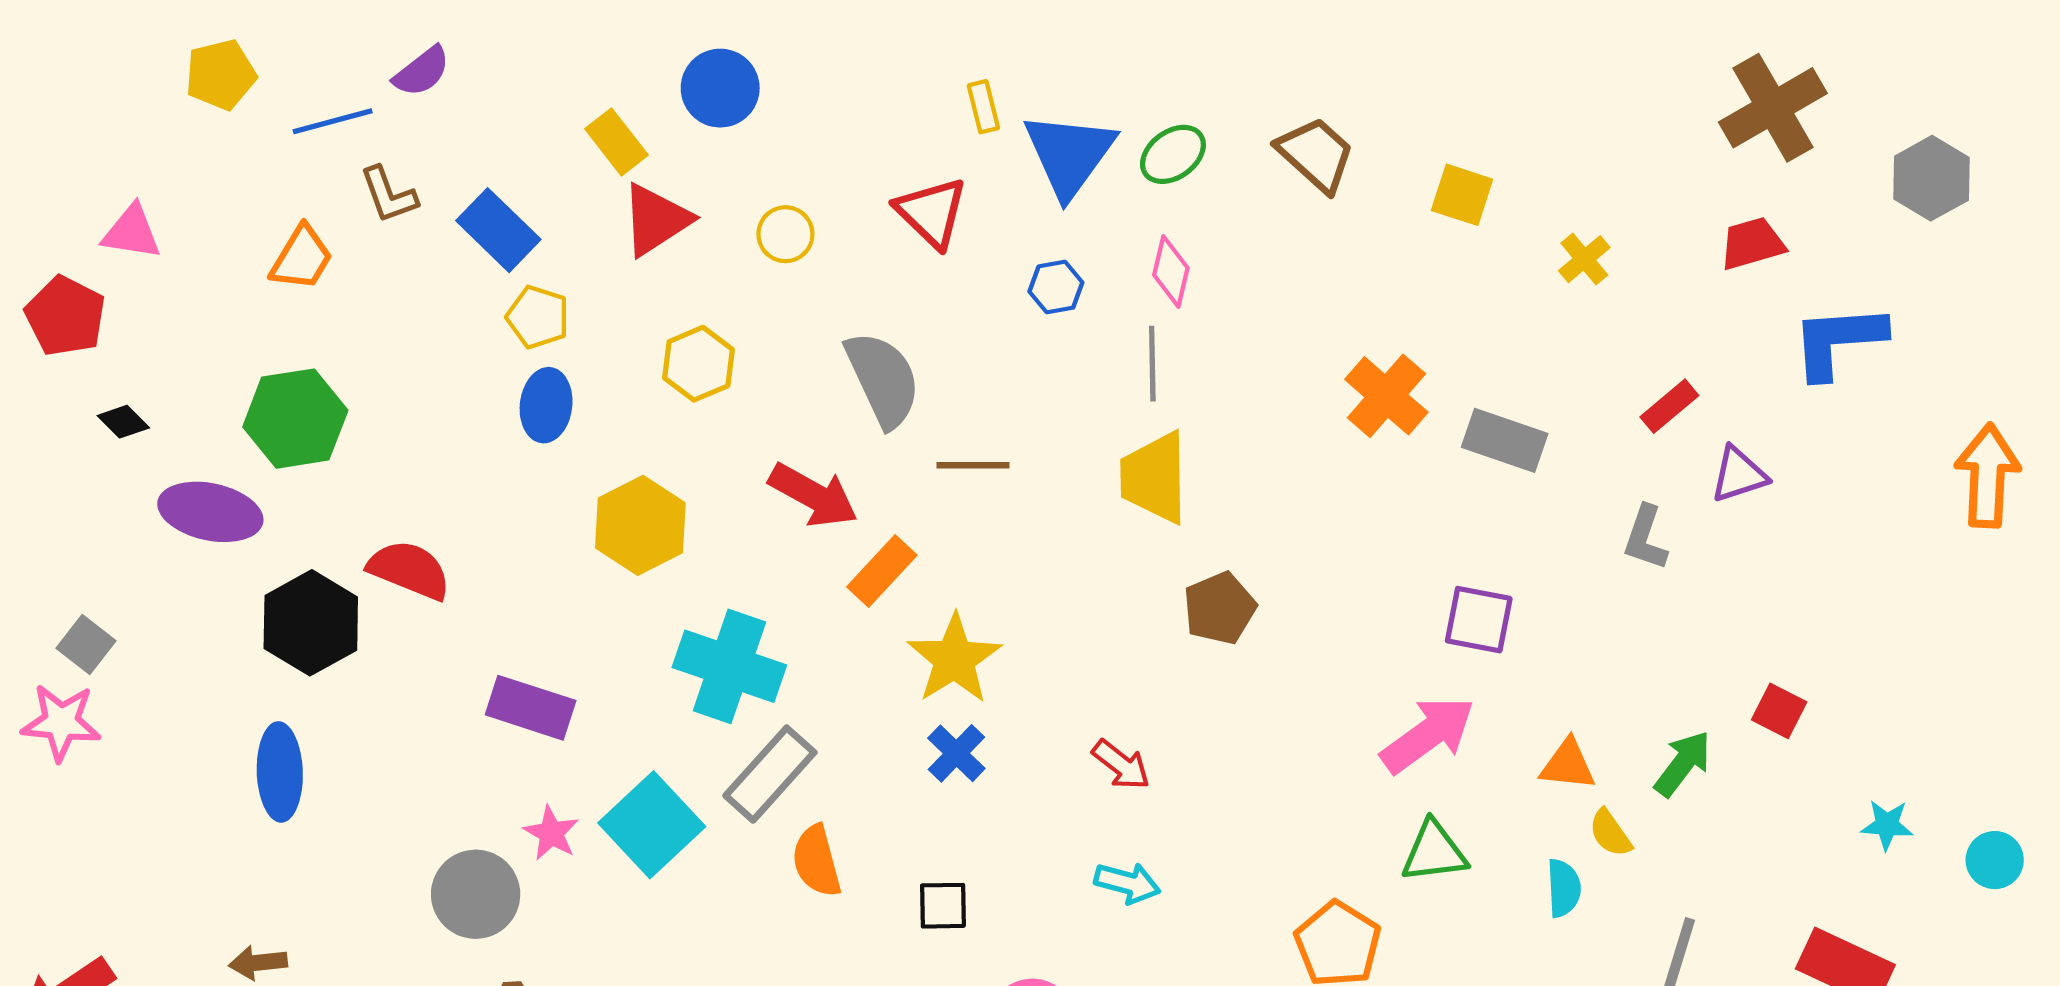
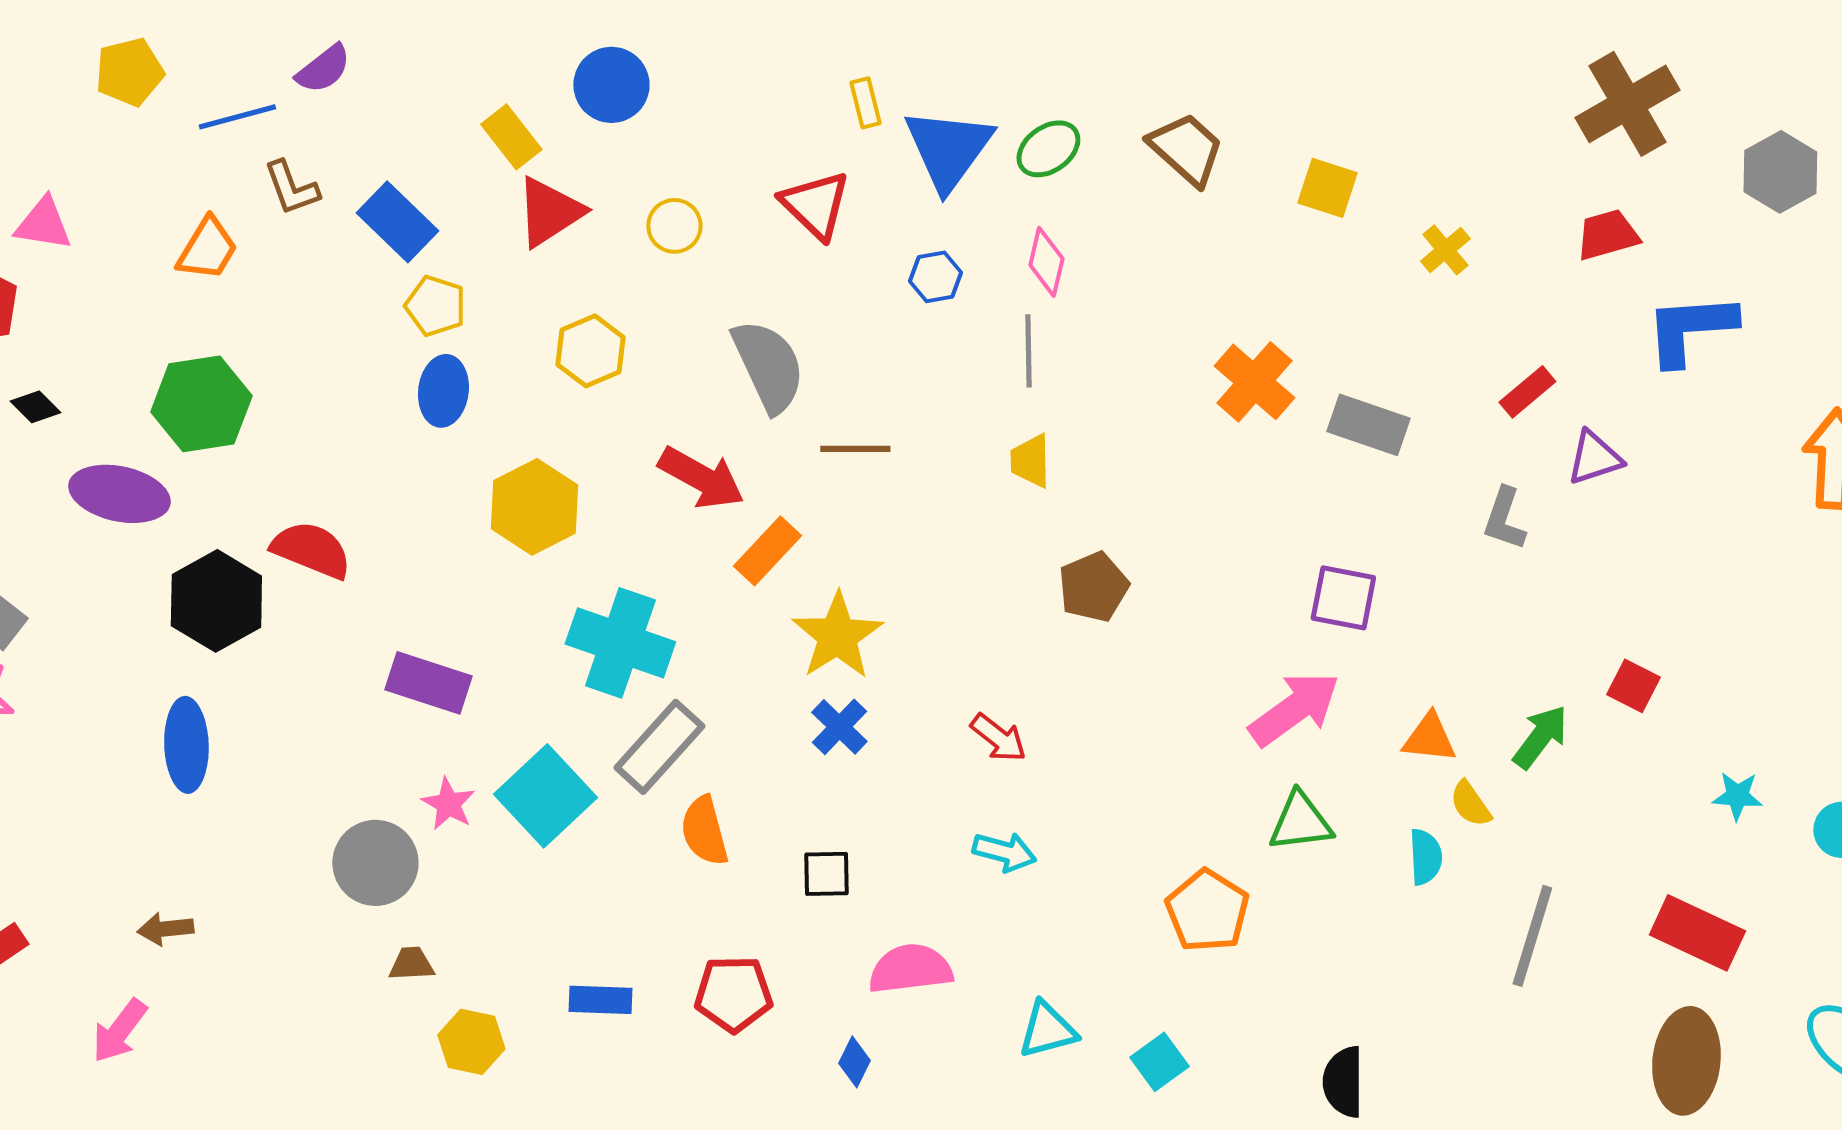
yellow trapezoid: (1154, 478) -> (1030, 461), size x0.6

